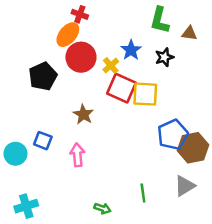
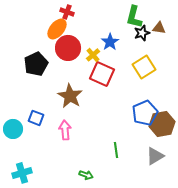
black star: (164, 57) -> (142, 33), moved
yellow square: (145, 94) -> (144, 67), moved, turned -35
brown star: (83, 114) -> (70, 96), size x1.4
green line: (143, 193) -> (116, 150), moved

